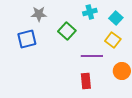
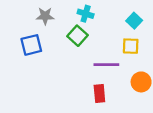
cyan cross: (90, 12) -> (86, 14), moved, turned 32
yellow square: (113, 40) -> (131, 46), turned -35

